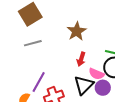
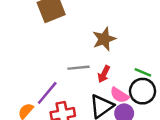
gray line: (33, 43) -> (79, 68), moved

